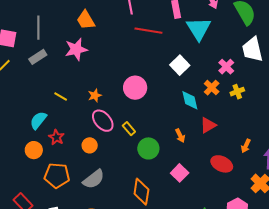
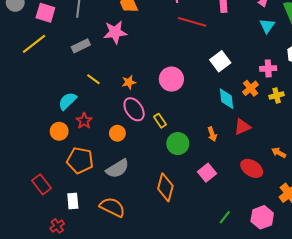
cyan triangle: (199, 29) -> (267, 26), moved, size x0.6
gray rectangle: (38, 57) -> (81, 46), moved
pink cross: (226, 67) -> (268, 68), turned 35
orange arrow: (246, 146) -> (279, 153), turned 88

